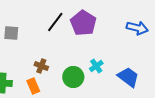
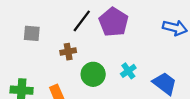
brown cross: (41, 66) -> (68, 52), moved, turned -32
green circle: (73, 77) -> (93, 74), moved

